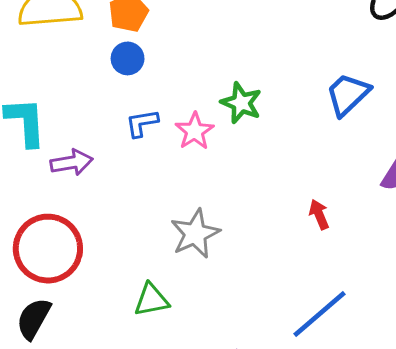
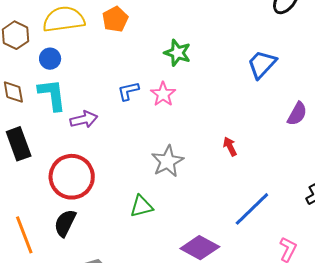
blue circle: (128, 58) -> (50, 59), moved
green star: (241, 103) -> (177, 53), moved
red arrow: (319, 214) -> (230, 146), moved

